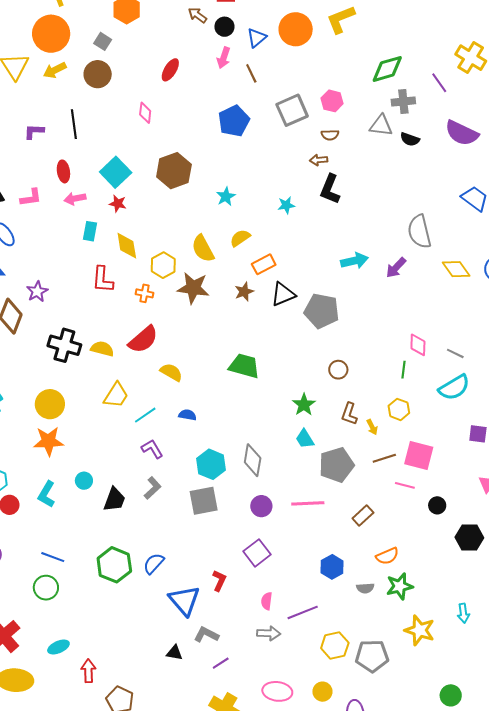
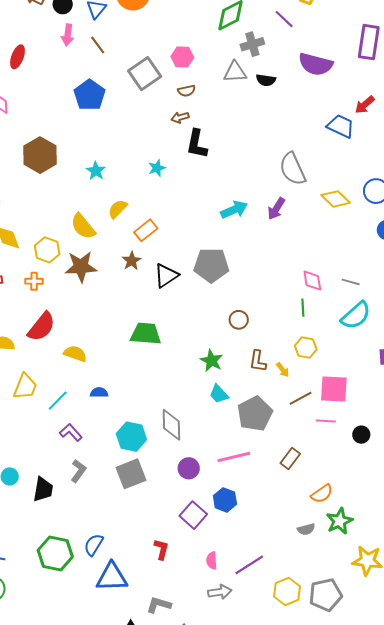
black triangle: (283, 294) -> (166, 276), moved
blue hexagon: (332, 567) -> (225, 500), moved
blue triangle: (184, 600) -> (112, 577), moved, turned -40

